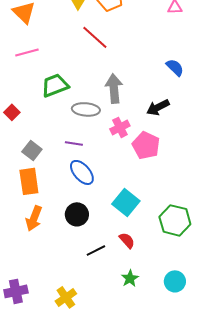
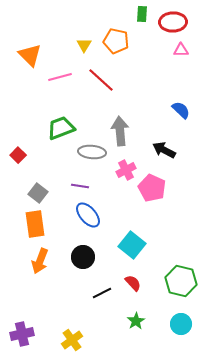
pink line: (27, 52) -> (60, 77), moved
black arrow: (158, 107) -> (164, 150), turned 55
green hexagon: (175, 220) -> (181, 281), moved

